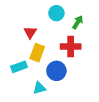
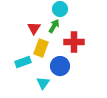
green arrow: (78, 22) -> (54, 26), moved
cyan triangle: (39, 88) -> (43, 83), turned -40

